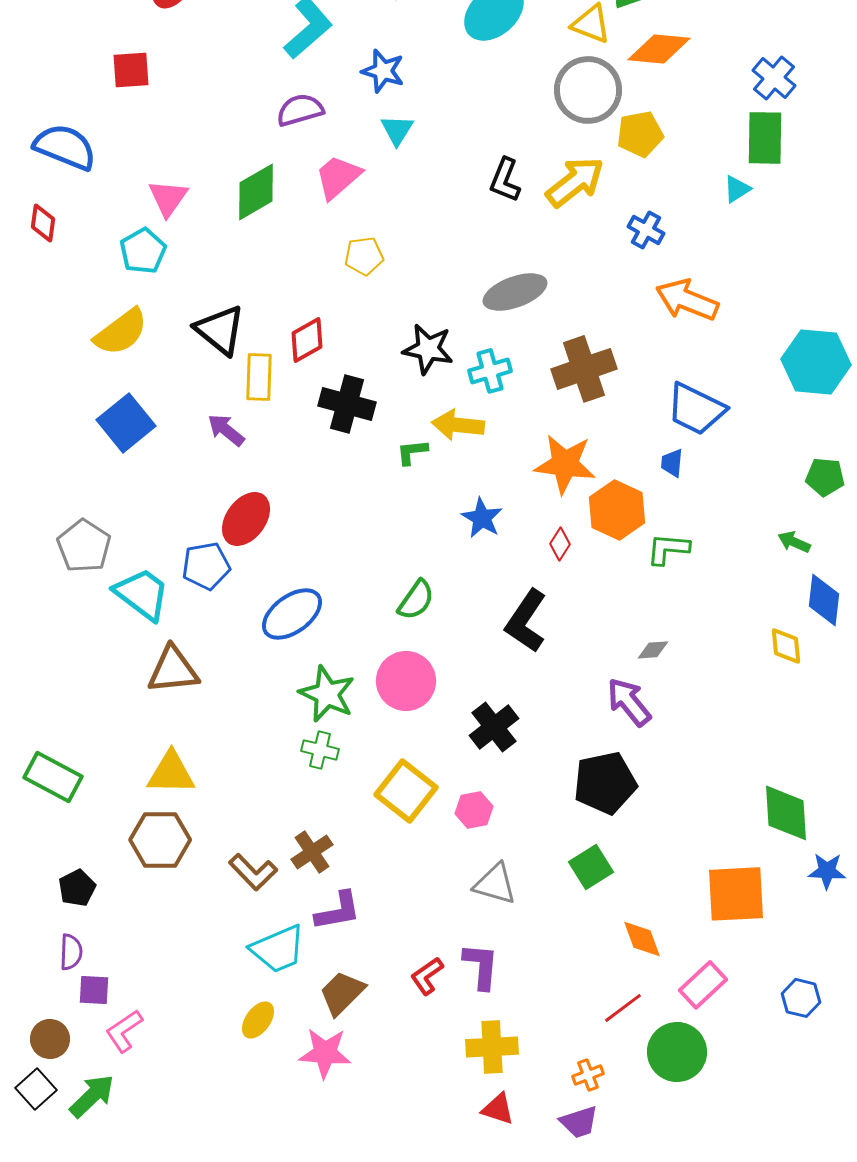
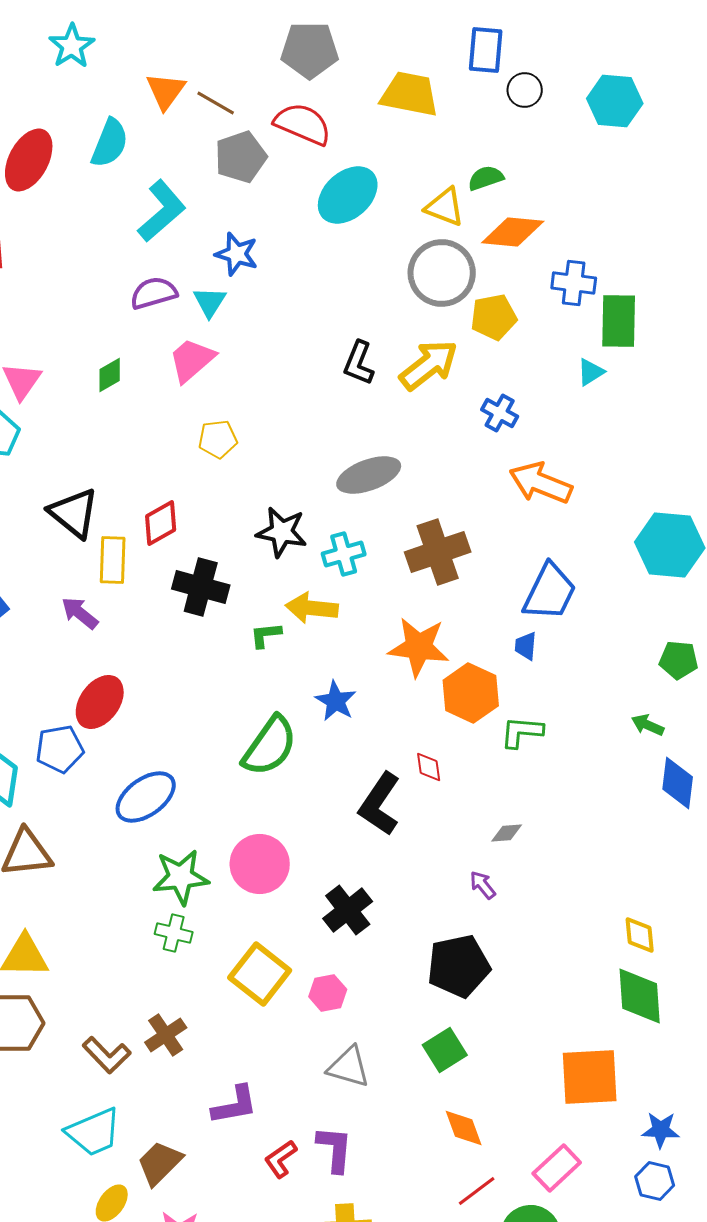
blue cross: (774, 78) -> (574, 283), moved, turned -33
cyan triangle: (397, 130) -> (210, 302), moved
green diamond: (256, 192) -> (110, 375), size x0.6
blue trapezoid: (696, 409) -> (550, 592), turned -90
red diamond: (560, 544) -> (429, 767), moved, turned -40
green semicircle: (416, 600) -> (270, 746), moved, size x1.5
yellow diamond: (786, 646) -> (640, 935), moved
green star: (327, 694) -> (181, 877), turned -30
purple arrow: (629, 702) -> (483, 885), size x0.6
blue star: (827, 871) -> (661, 1130), moved
purple L-shape: (338, 911) -> (235, 1105), moved
orange diamond: (642, 939) -> (464, 1128), moved
cyan trapezoid: (278, 949) -> (94, 1132), moved
brown trapezoid: (342, 993) -> (160, 1163), moved

